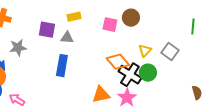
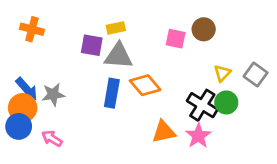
yellow rectangle: (74, 17) -> (116, 28), moved
gray triangle: (67, 38) -> (118, 56), size x1.6
gray star: (18, 48) -> (53, 94), moved
orange diamond: (118, 62) -> (145, 85), moved

